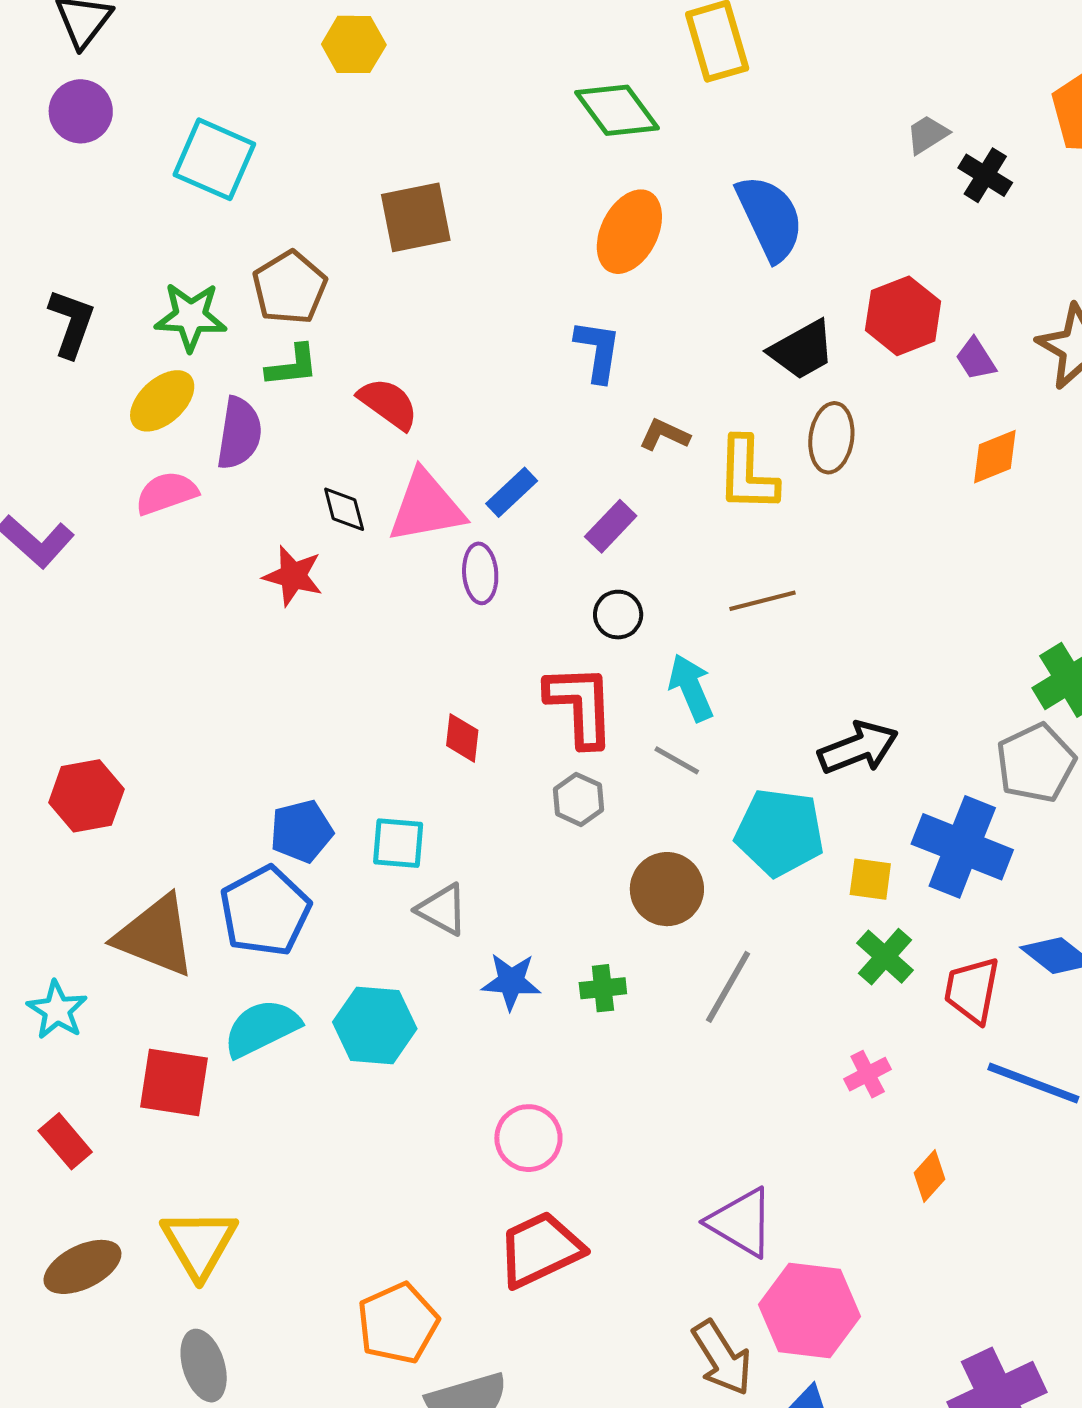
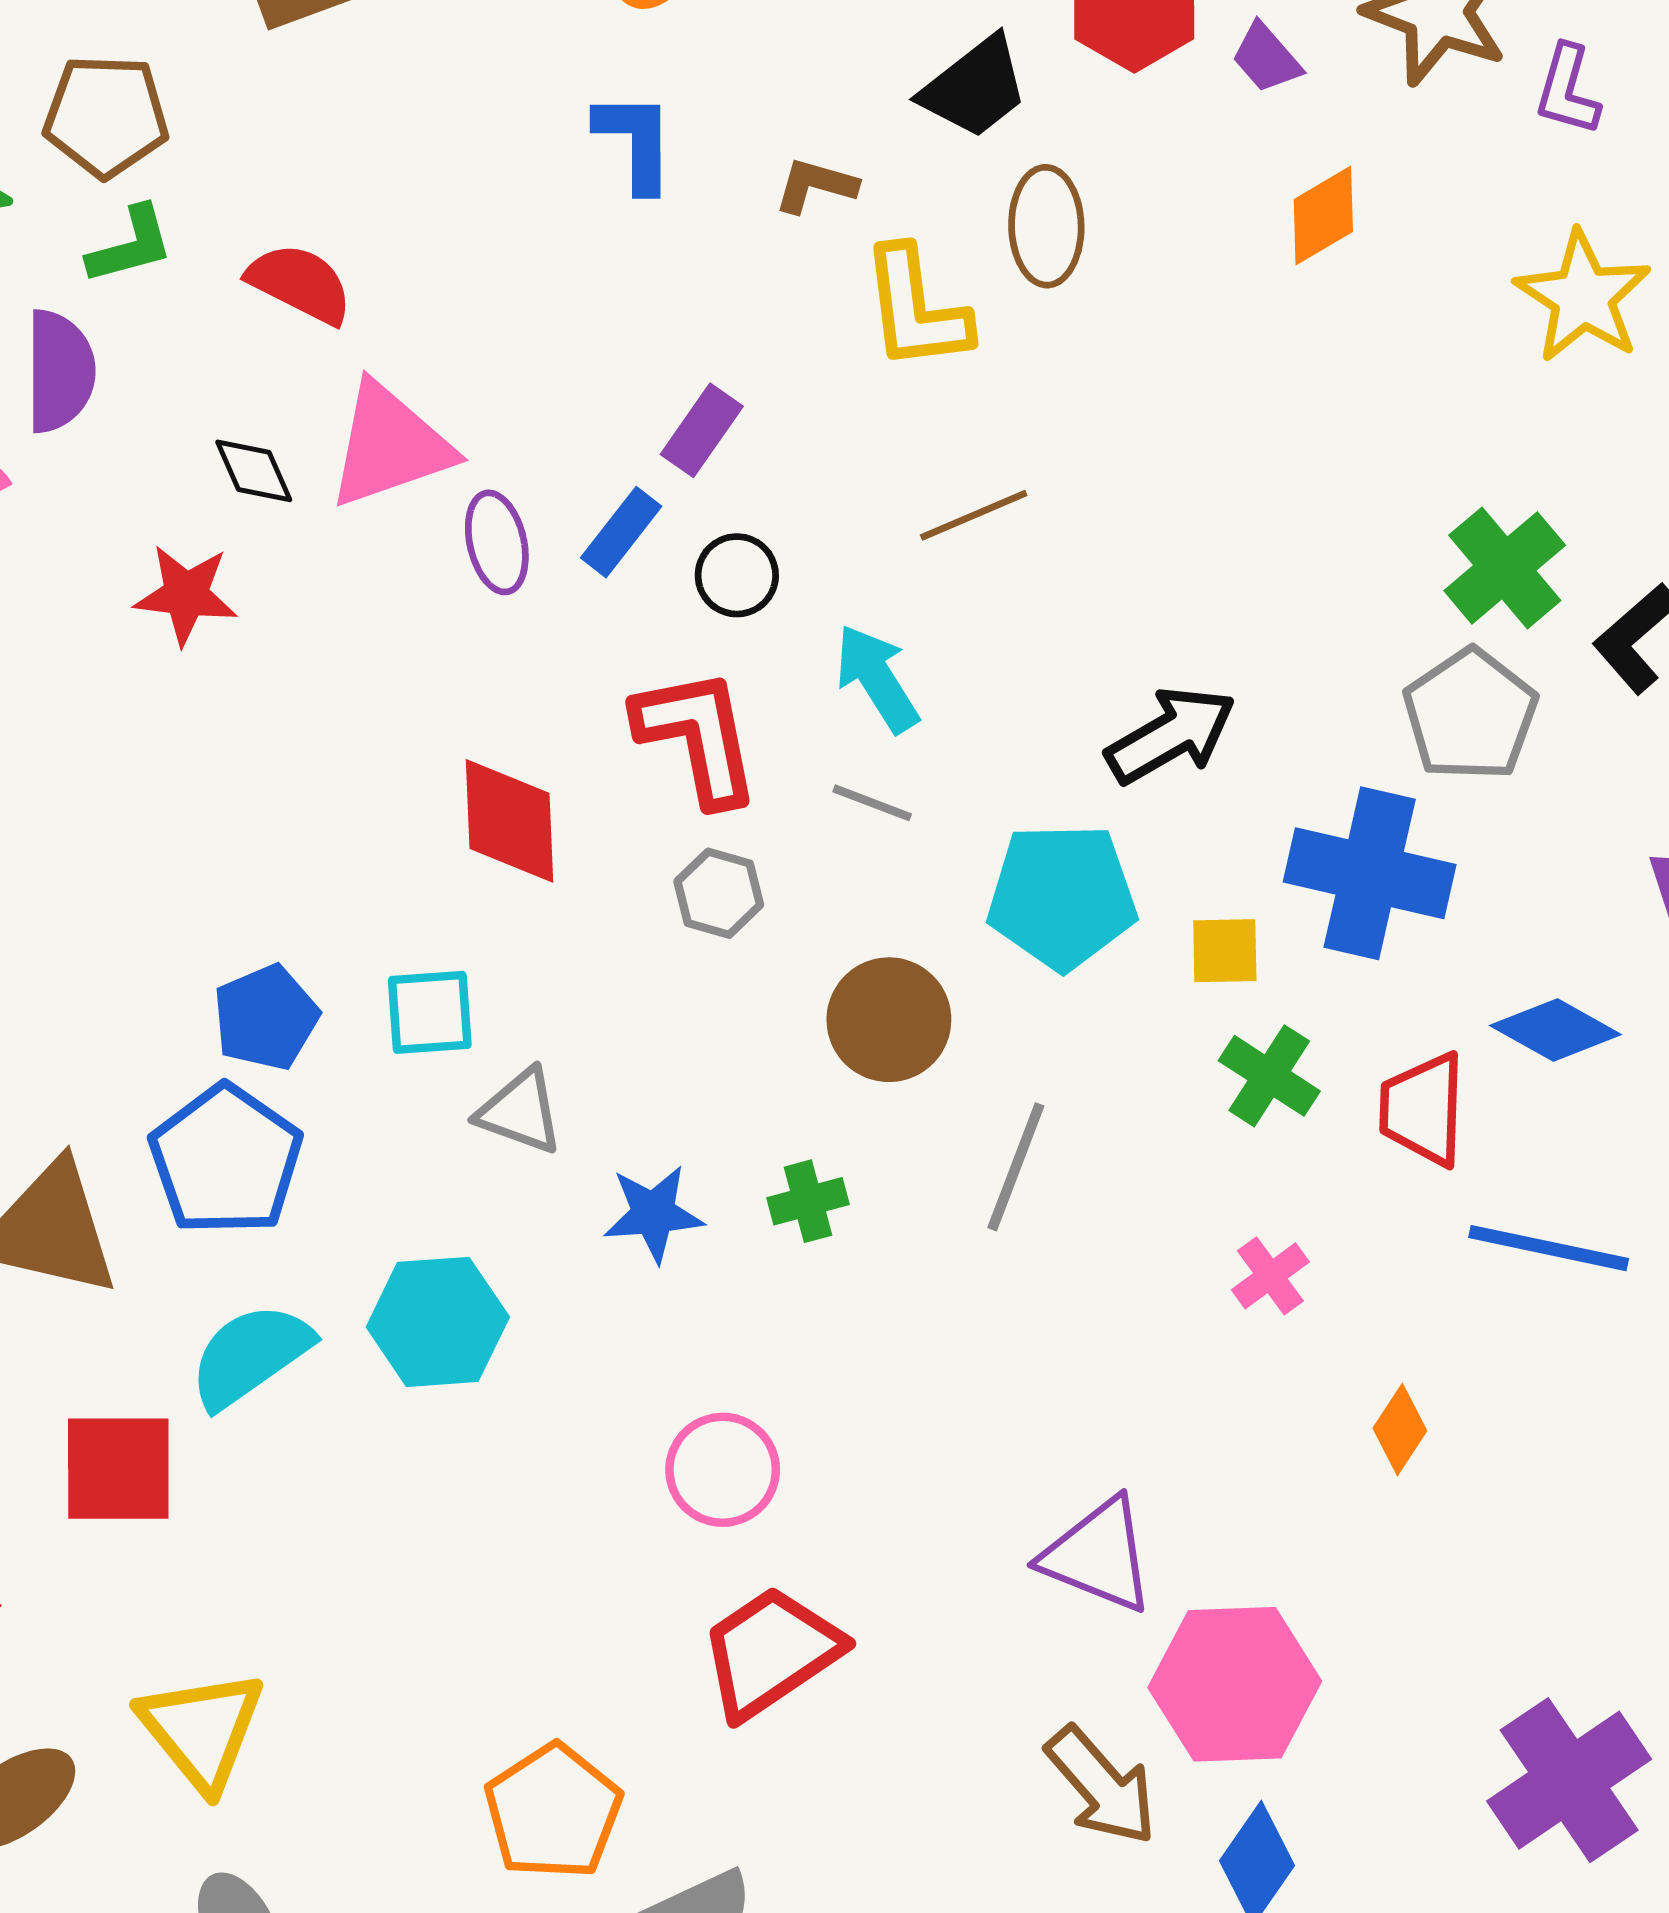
brown pentagon: (290, 288) -> (106, 116), turned -30
brown L-shape: (664, 435) -> (816, 185), moved
blue rectangle: (512, 492) -> (621, 532), moved
red diamond: (462, 738) -> (509, 821), size x1.6

